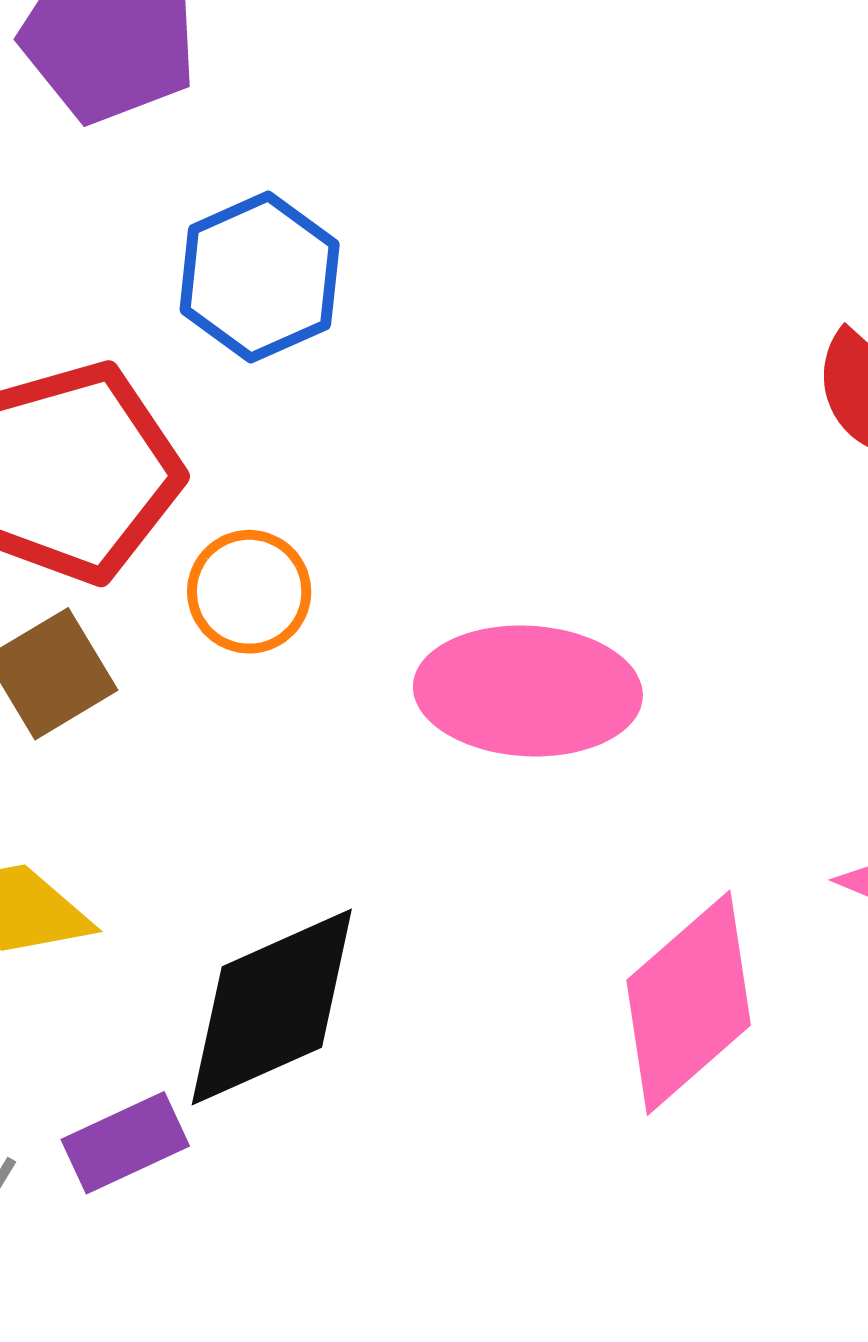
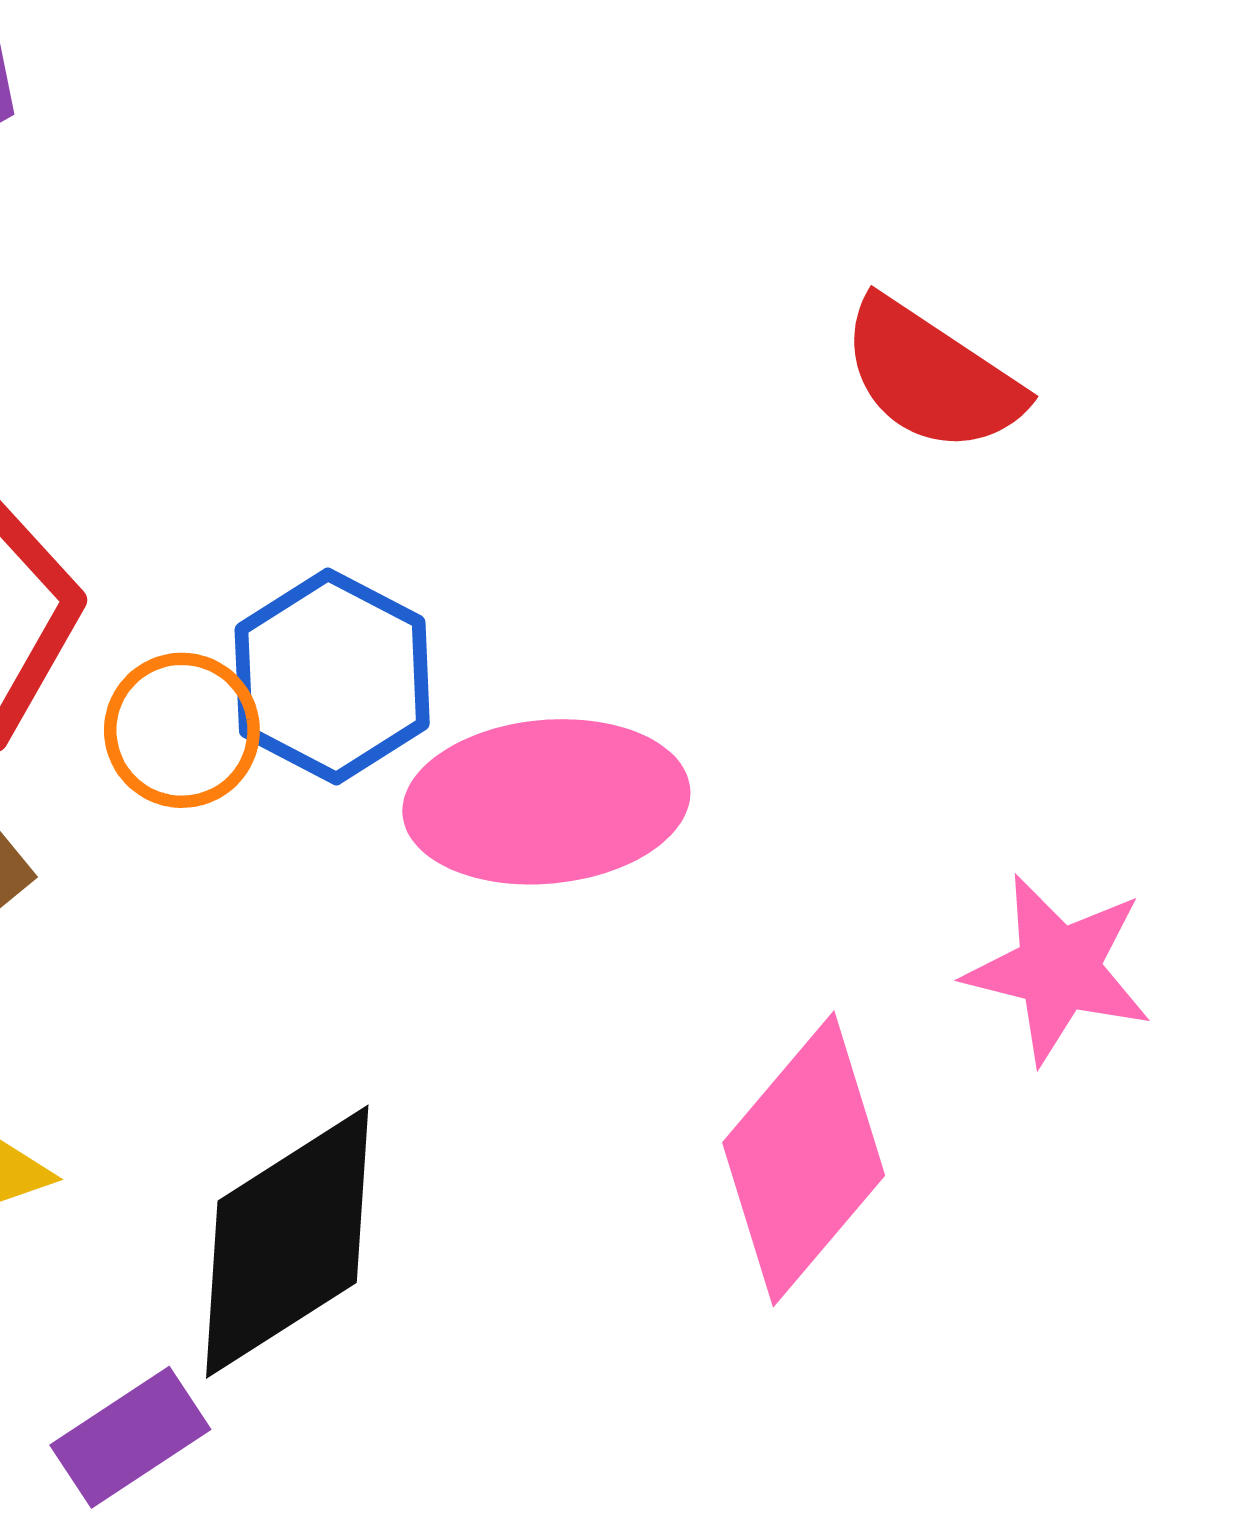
blue hexagon: (260, 277) -> (332, 677), moved

